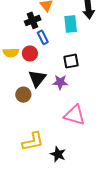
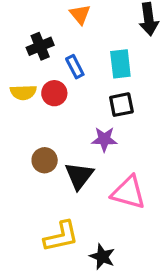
black cross: (33, 20) -> (40, 46), moved
cyan rectangle: (71, 24) -> (120, 64), moved
black triangle: (37, 78) -> (79, 176), moved

